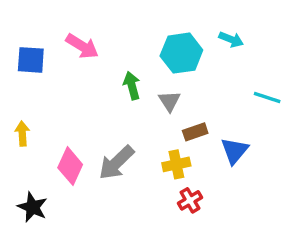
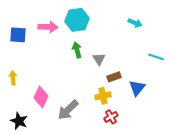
pink arrow: (82, 46) -> (48, 27), turned -30
cyan hexagon: (181, 53) -> (77, 20), moved
gray arrow: (116, 163) -> (68, 110), moved

